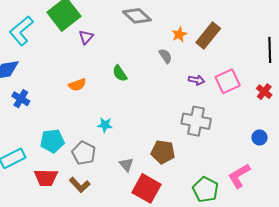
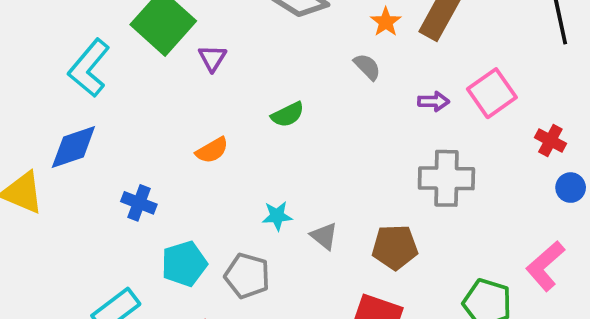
green semicircle: (120, 73) -> (288, 115), turned -72
red cross: (264, 92) -> (550, 140), moved
blue cross: (21, 99) -> (139, 203), moved
gray triangle: (126, 165) -> (324, 236), moved

